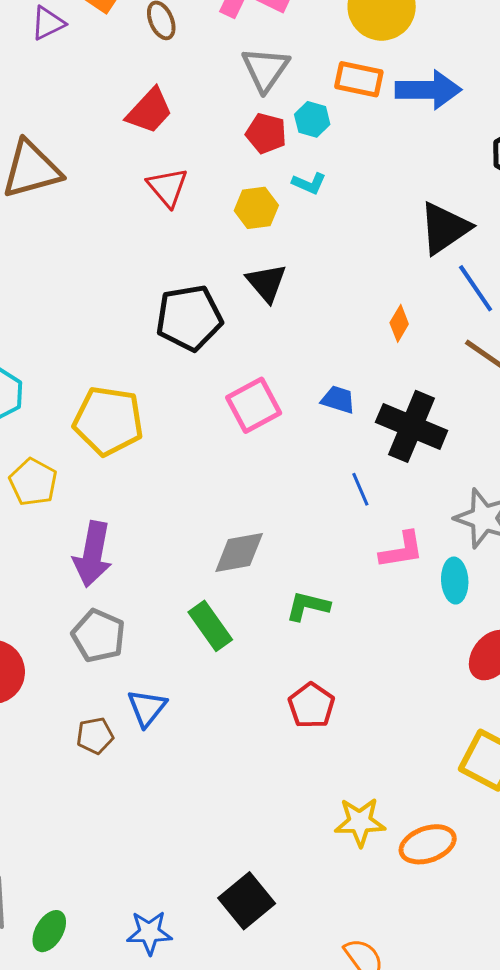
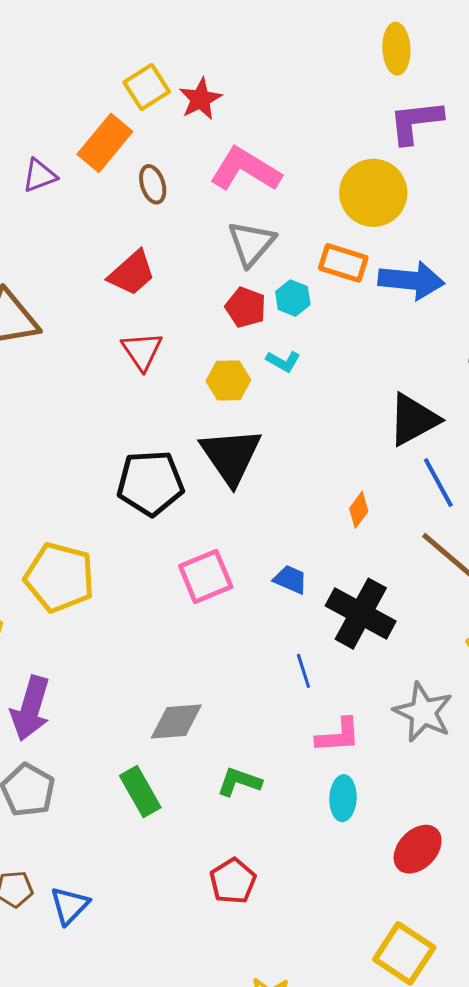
black triangle: (267, 283) -> (231, 456), size x1.5
cyan ellipse: (455, 581) -> (343, 798), moved
blue triangle: (147, 708) -> (70, 905), moved

